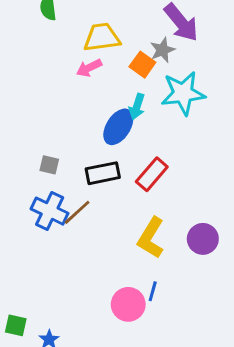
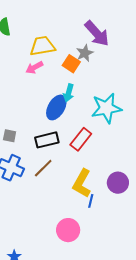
cyan star: (183, 93) -> (106, 108), moved
brown line: (77, 212) -> (43, 168), moved
blue line: (153, 291) -> (91, 201), moved

